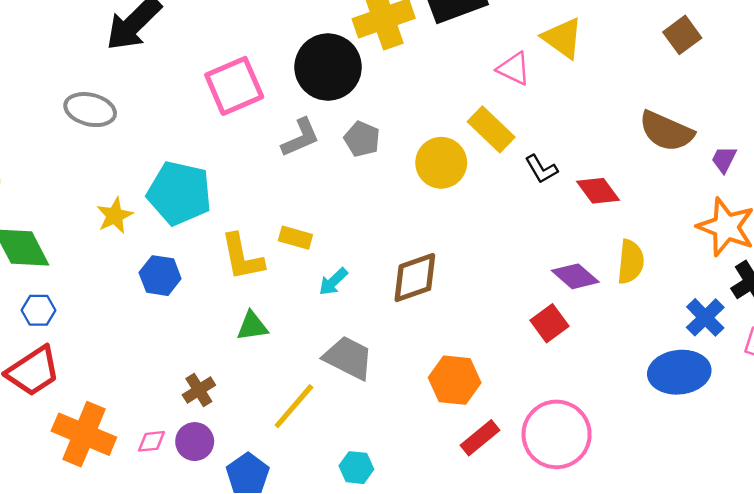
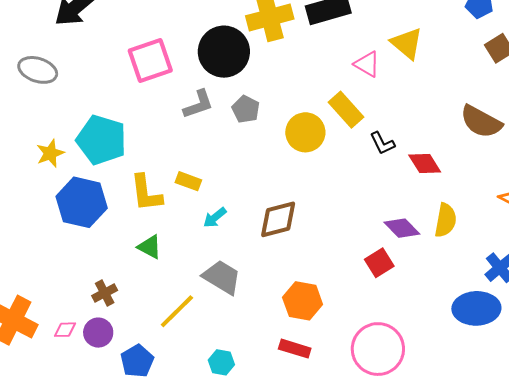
blue hexagon: (160, 276) -> (82, 202), size x1.6
green triangle: (252, 326) -> (150, 247), turned 32
red rectangle: (480, 438) -> (295, 349), moved, turned 52

